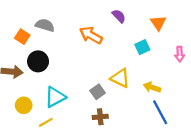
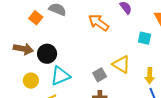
cyan square: (142, 47) -> (145, 38), turned 32
black circle: (38, 61) -> (47, 54), moved
yellow arrow: (152, 87) -> (150, 76), turned -112

